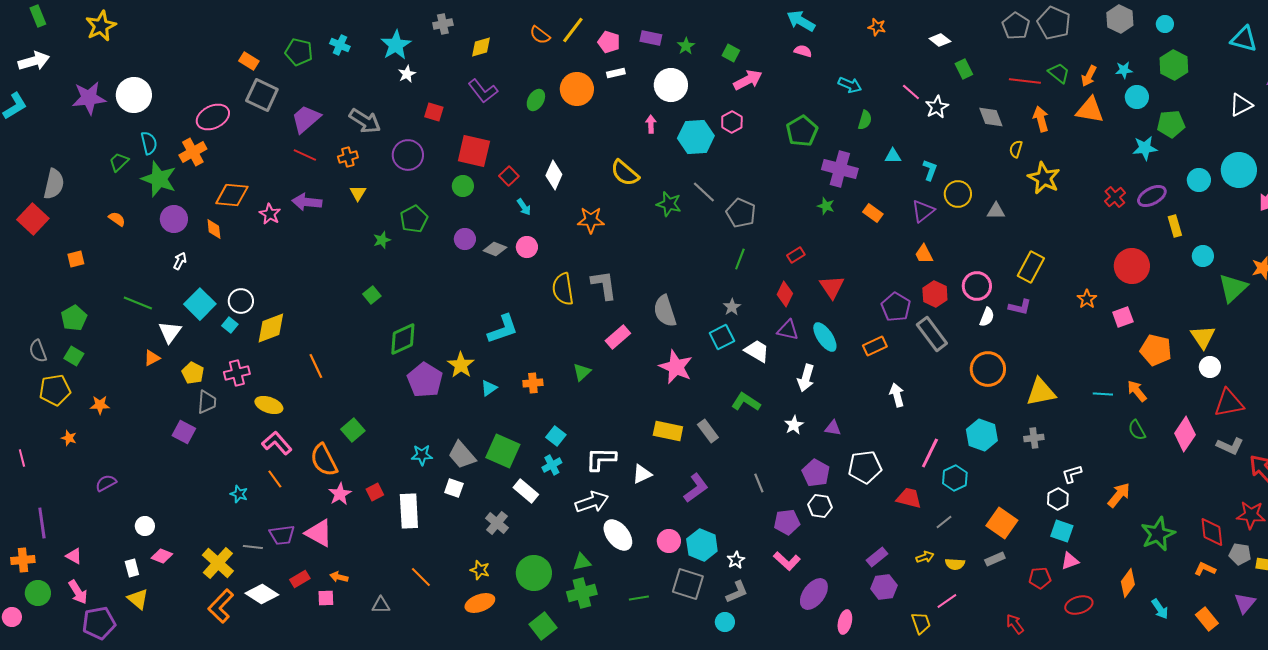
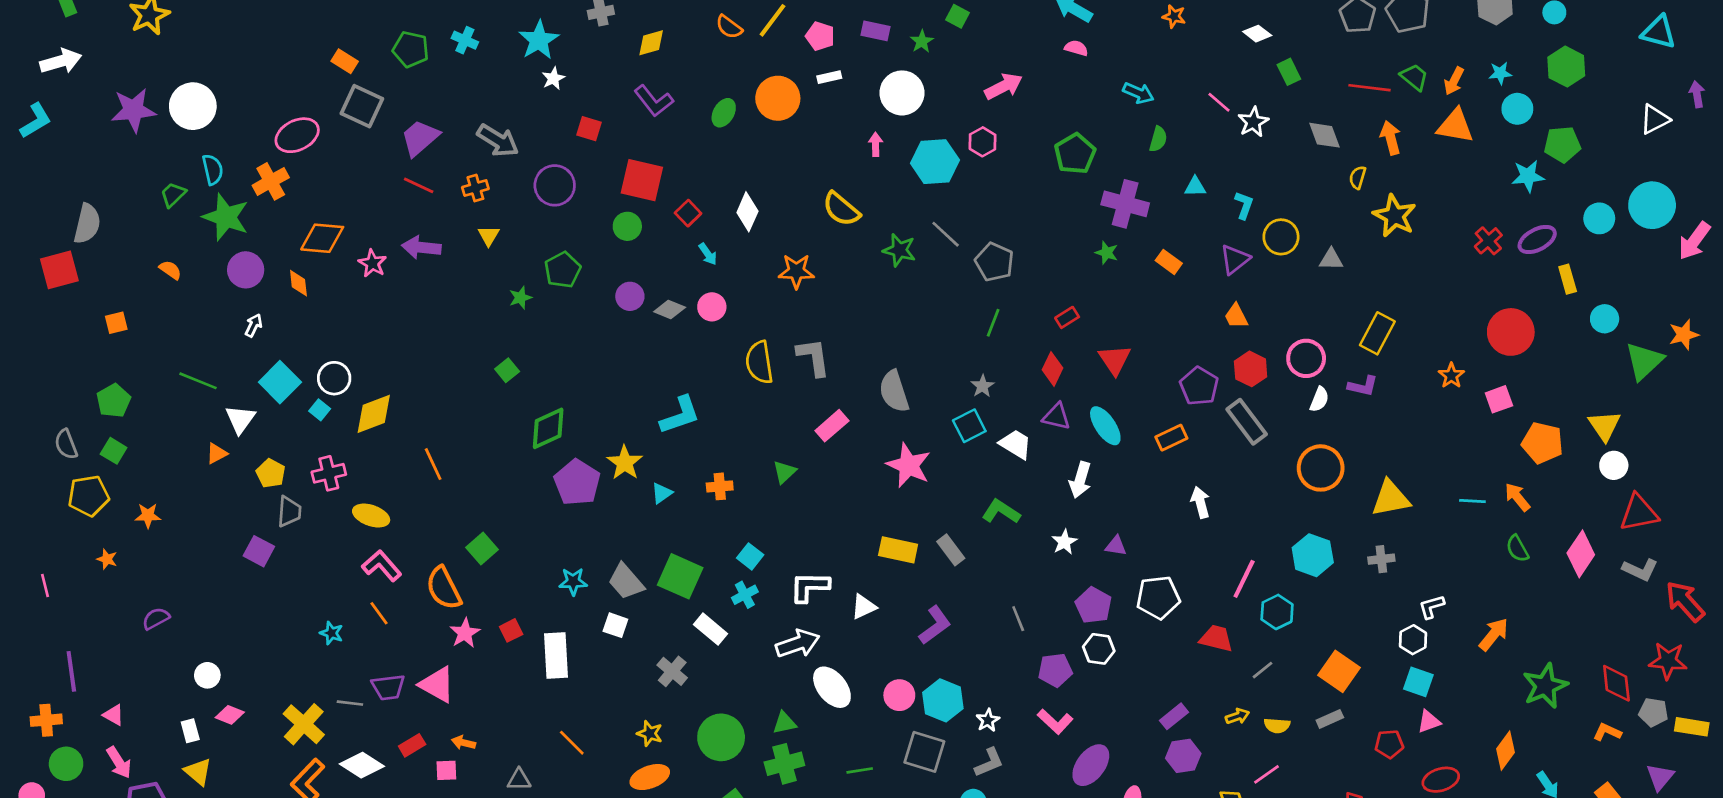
green square: (731, 53) -> (957, 16), moved
red square: (33, 219) -> (59, 270), turned 32

